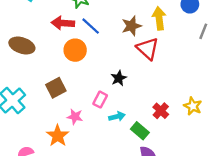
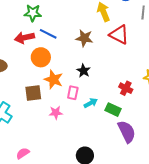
brown star: (131, 26) -> (84, 38), moved, turned -30
red triangle: (148, 49) -> (119, 35), moved
brown square: (56, 88) -> (33, 93), turned 36
orange star: (58, 136) -> (53, 80), moved

